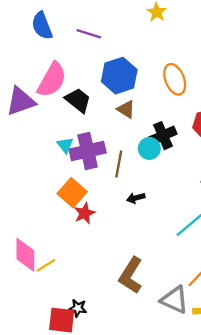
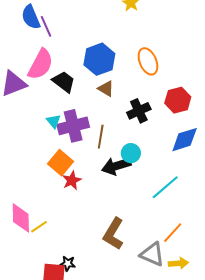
purple line: (89, 34) -> (46, 26), moved, turned 50
cyan circle: (149, 148) -> (131, 153), moved
black arrow: (136, 198) -> (116, 166), size x1.8

